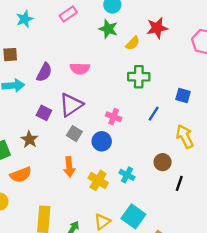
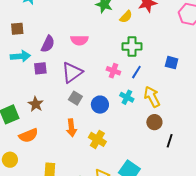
purple square: (44, 113) -> (40, 68), moved, turned -32
blue line: (154, 114) -> (136, 72), moved
pink cross: (114, 117) -> (113, 71), moved
yellow arrow: (185, 137) -> (152, 97), moved
cyan cross: (127, 175) -> (127, 97), moved

